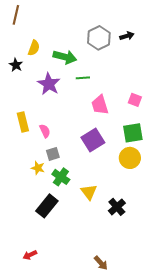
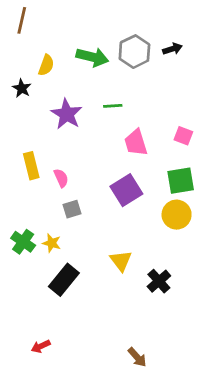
green arrow: (65, 57) -> (92, 57), moved
yellow star: (38, 168) -> (52, 243), moved
green cross: (61, 177) -> (23, 242), moved

